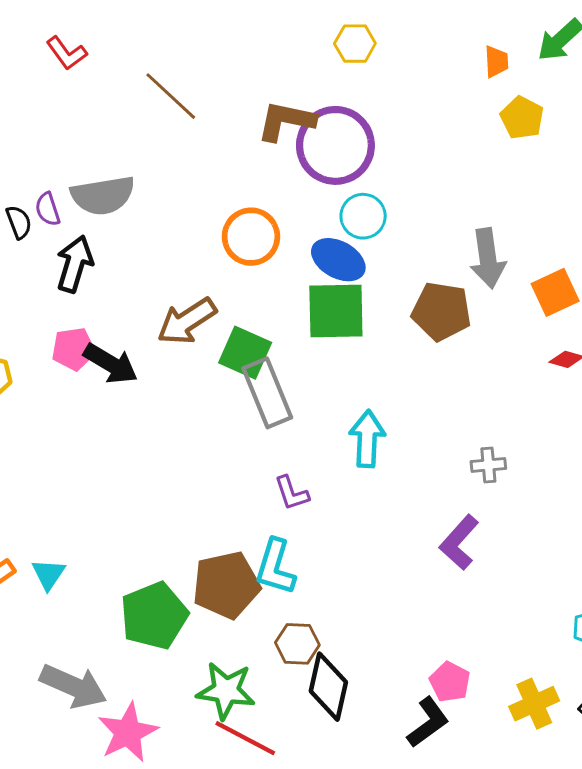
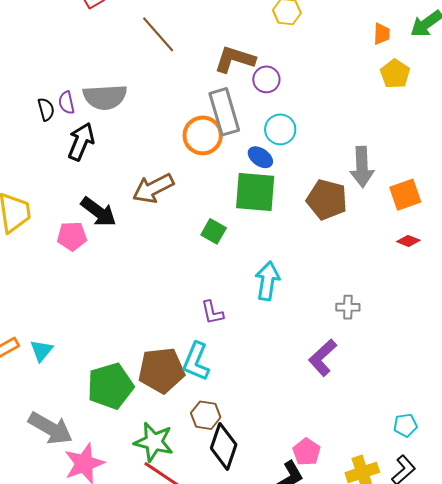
purple circle: (335, 145) -> (266, 79), size x0.5
blue ellipse: (338, 260) -> (260, 157), size x0.7
pink pentagon: (74, 349) -> (72, 236), moved
green square: (245, 353) -> (214, 231), moved, size x0.7
gray rectangle: (267, 393) -> (224, 112), moved

